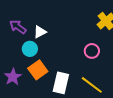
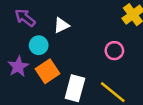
white triangle: (40, 32) -> (61, 25), moved
purple star: (13, 77) -> (18, 66), moved

